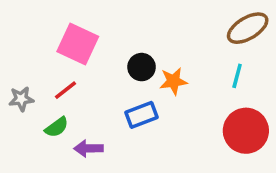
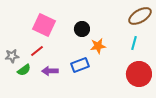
black circle: (142, 67) -> (82, 29), moved
green semicircle: (57, 127) -> (24, 70), moved
purple arrow: (88, 148) -> (50, 71), moved

